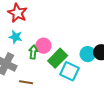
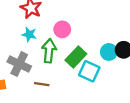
pink circle: (43, 46) -> (62, 29), moved
green arrow: (33, 52) -> (49, 51), size x1.5

